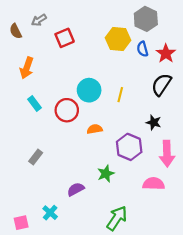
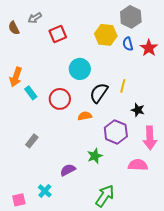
orange arrow: (27, 68) -> (16, 77), moved
black semicircle: (161, 85) -> (99, 93), moved
cyan circle: (89, 90) -> (80, 69), moved
yellow line: (120, 95) -> (123, 86), moved

